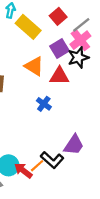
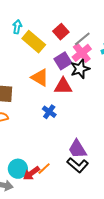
purple trapezoid: (74, 145) -> (77, 149), turned 115
black L-shape: (52, 160) -> (78, 165), moved
red arrow: (23, 171) -> (31, 173), turned -72

